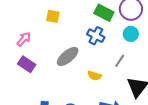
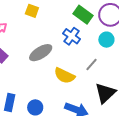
yellow semicircle: (94, 76) -> (64, 76), size x1.5

